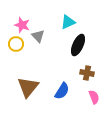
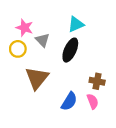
black ellipse: (78, 45) -> (70, 50), moved
brown triangle: (28, 87) -> (37, 78), moved
pink semicircle: (94, 97) -> (93, 101), moved

